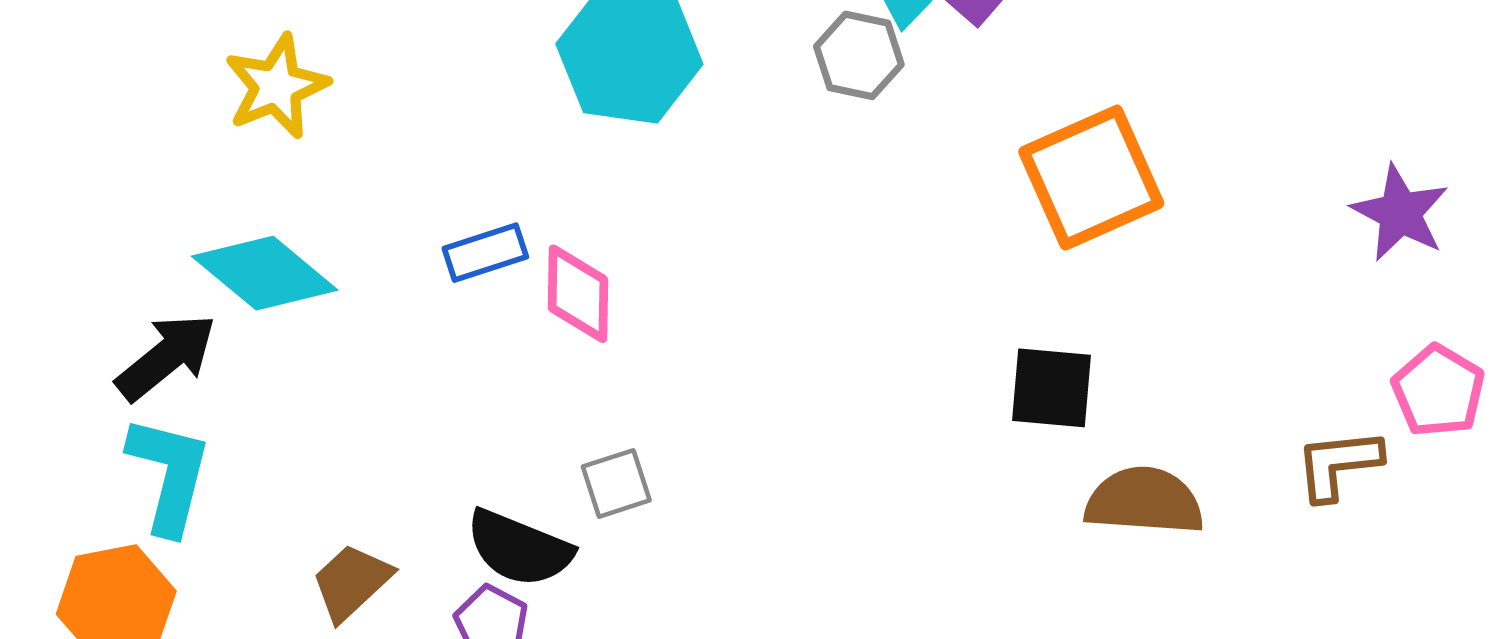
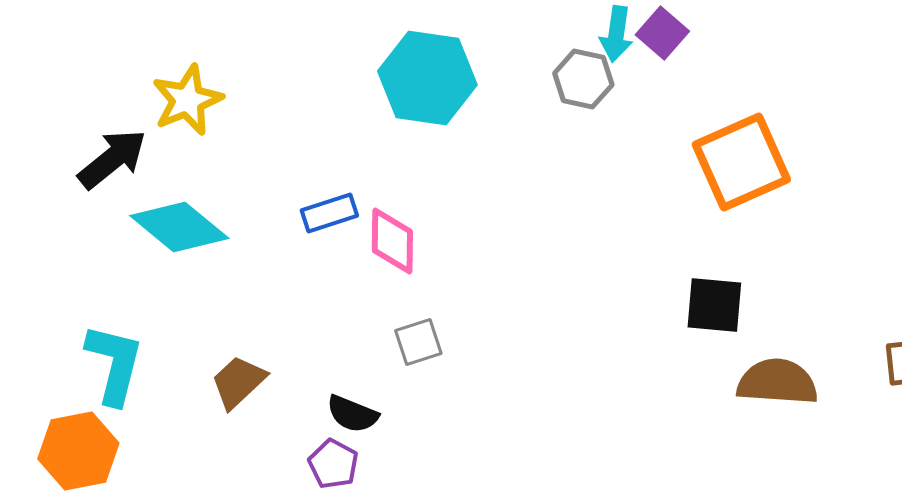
black arrow: (166, 357) -> (112, 159), moved
gray square: (616, 483) -> (418, 342), moved
black semicircle: (519, 548) -> (352, 414), size x0.7
brown trapezoid: (351, 582) -> (238, 382), moved

